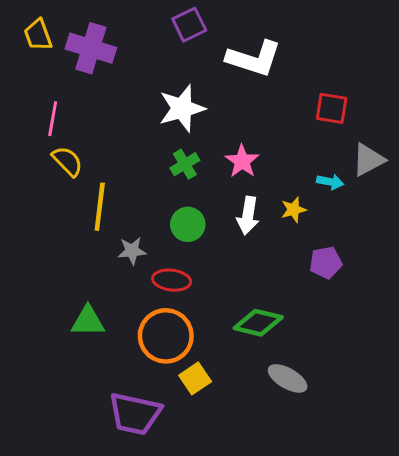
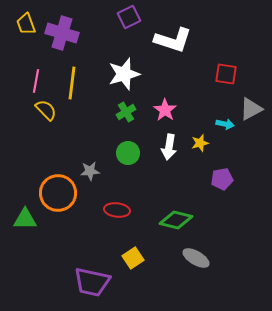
yellow line: (100, 207) -> (72, 83), moved
red ellipse: (172, 280) -> (117, 210), moved
green triangle: (88, 321) -> (25, 219), moved
orange circle: (166, 336) -> (58, 193), moved

